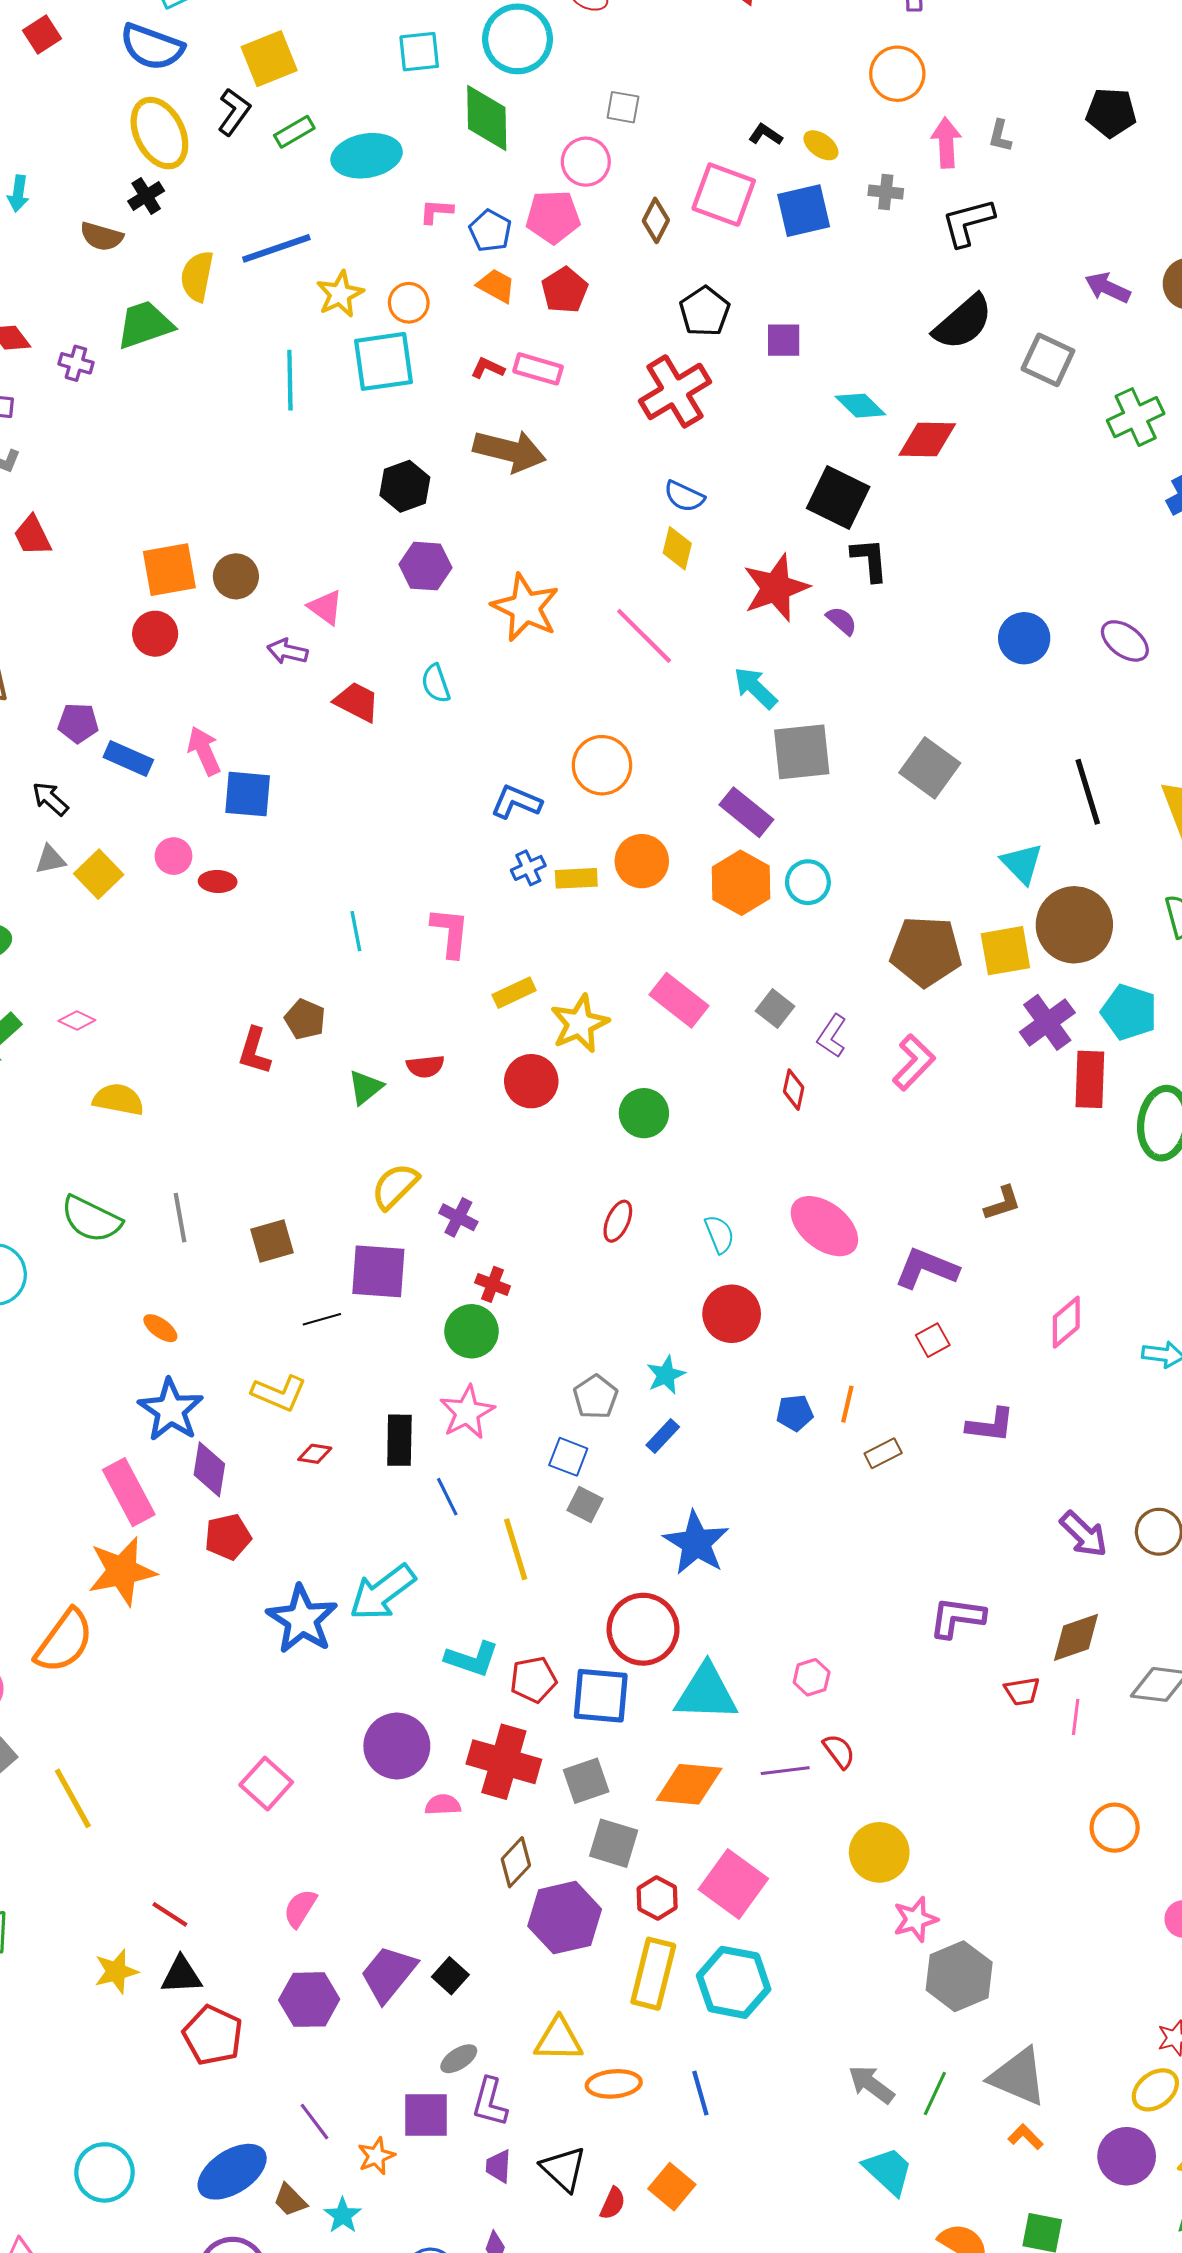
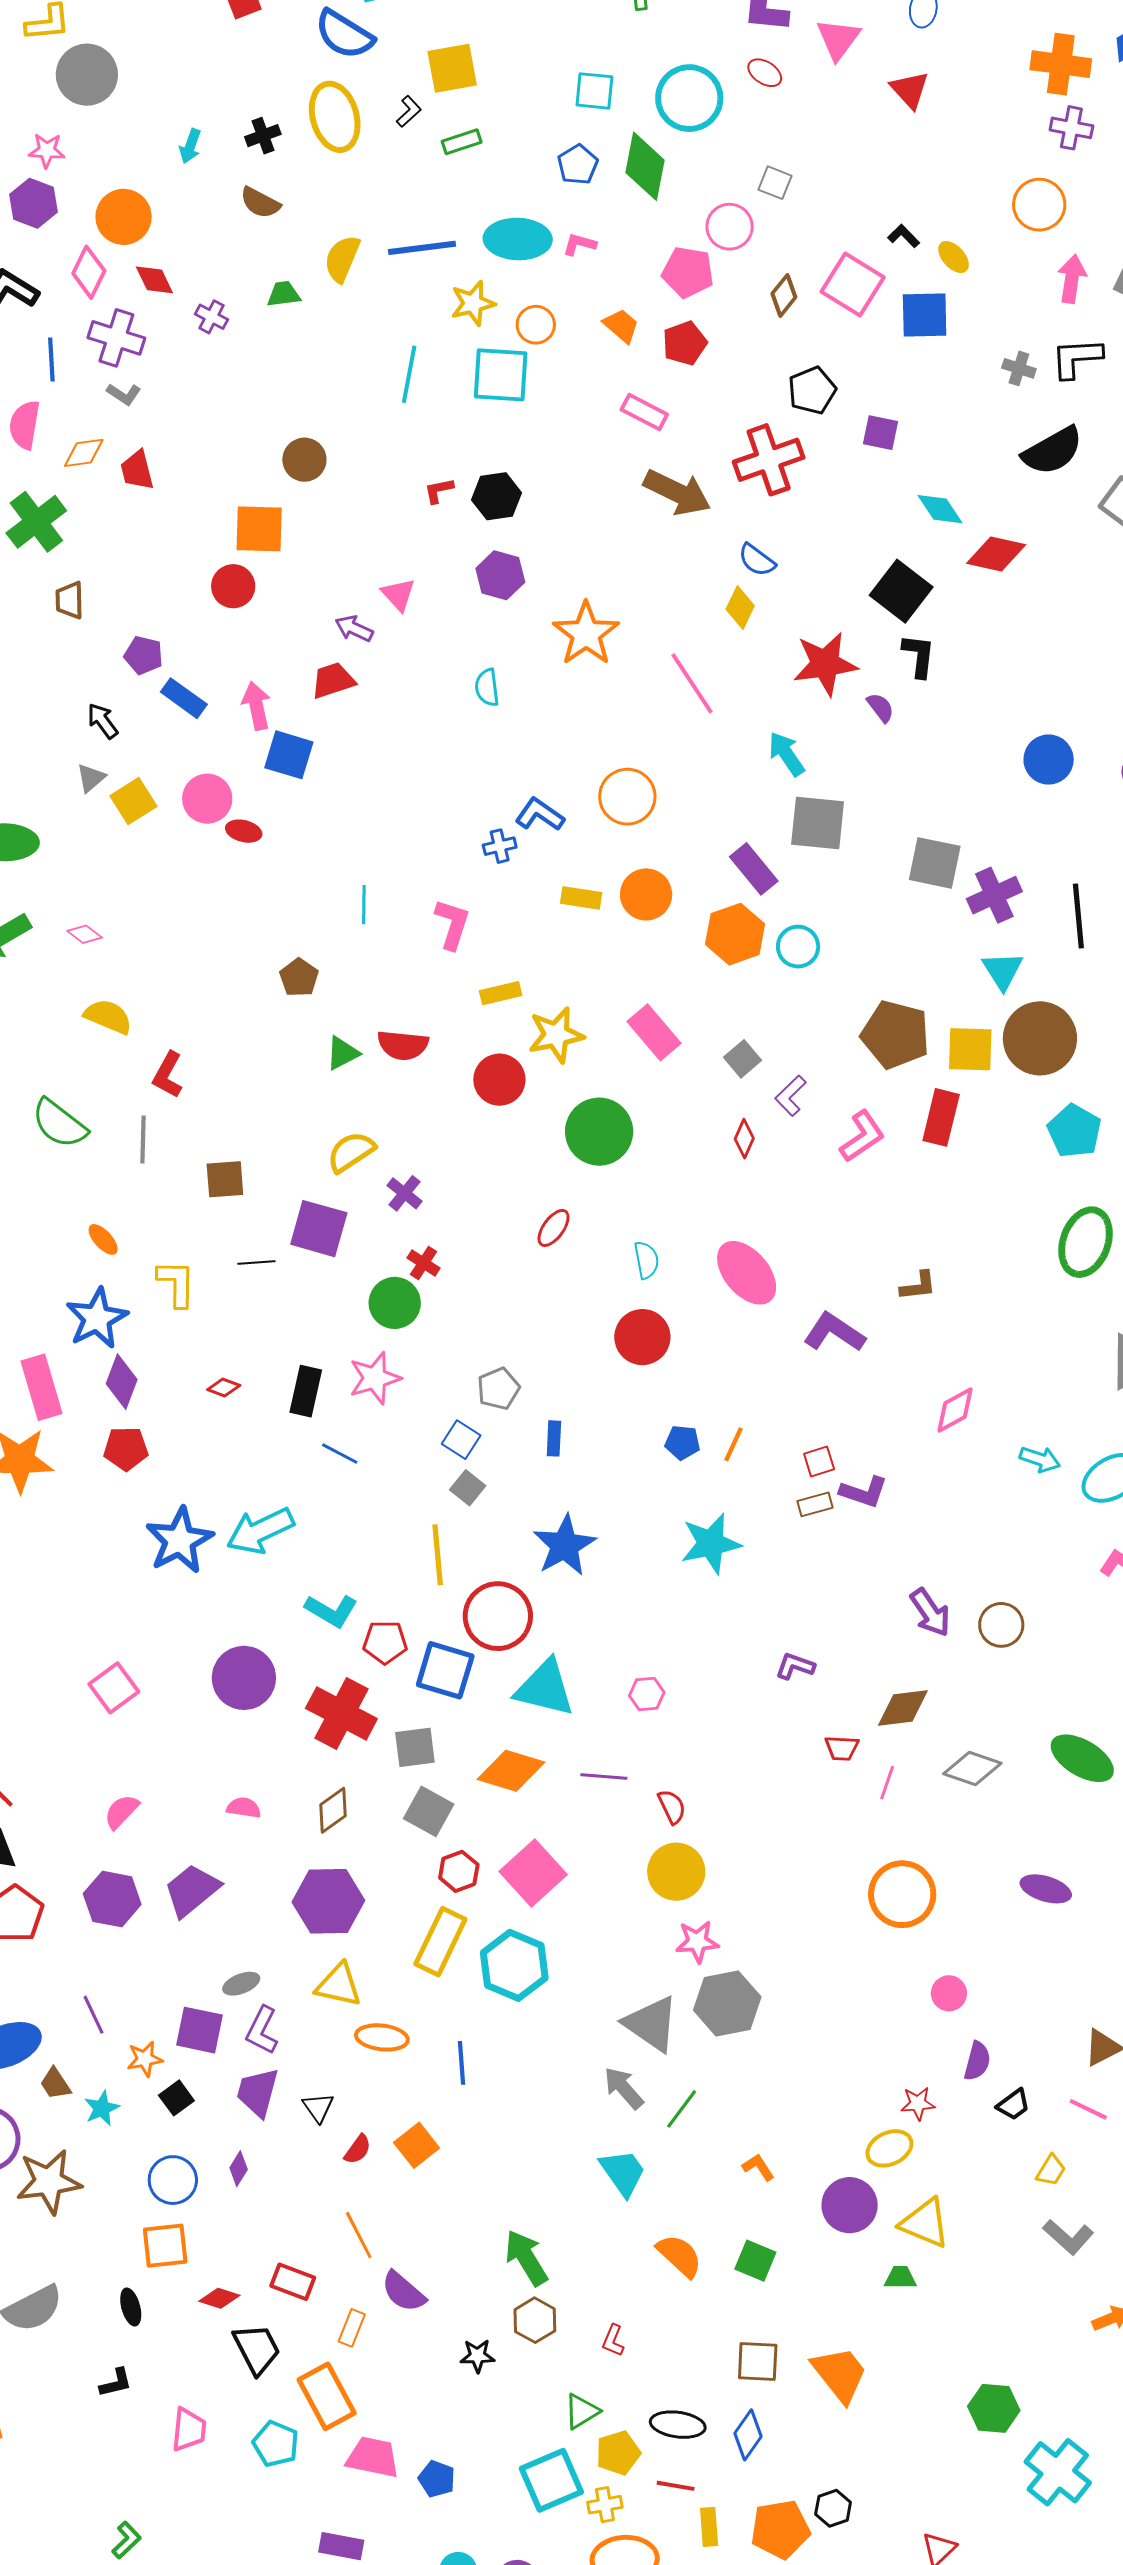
black L-shape: (234, 112) -> (409, 111), size x0.7
cyan ellipse: (367, 156) -> (518, 239), moved
gray cross: (886, 192) -> (1019, 368), moved
black cross: (146, 196) -> (263, 136), moved
blue pentagon: (490, 231) -> (578, 165), moved
green trapezoid: (145, 325) -> (284, 294), size x0.6
red L-shape: (488, 368) -> (439, 491), moved, turned -48
brown arrow: (510, 451) -> (677, 492), moved
brown circle: (236, 576) -> (304, 460), moved
red trapezoid: (357, 702) -> (333, 680), moved, turned -57
gray square: (930, 768) -> (935, 863), turned -36
pink circle: (174, 856) -> (207, 799), size x1.4
gray triangle: (50, 859) -> (91, 778), turned -40
blue cross: (528, 868) -> (500, 846), moved
purple cross: (1047, 1022) -> (994, 895), moved
red L-shape: (254, 1051) -> (168, 1075), moved
red semicircle: (425, 1066) -> (403, 1045), size x1.4
red rectangle: (1090, 1079) -> (941, 1117), moved
green circle: (644, 1113) -> (599, 1132), size x1.4
red square: (933, 1340) -> (819, 1462), moved
cyan star: (666, 1375) -> (711, 1543), moved, size x1.6
yellow L-shape: (279, 1393) -> (176, 1283), moved, turned -124
blue rectangle: (663, 1436) -> (554, 1438), turned -52
brown rectangle: (883, 1453) -> (815, 1504), moved
blue line: (447, 1497) -> (340, 1454), turned -48
yellow line: (516, 1549) -> (438, 1555), moved
purple L-shape: (957, 1617) -> (795, 1666), size x0.7
red semicircle: (839, 1751) -> (672, 1807), moved
pink semicircle: (443, 1805) -> (244, 1808), moved
orange circle: (1115, 1828) -> (902, 1894), size x1.4
purple hexagon: (565, 1918) -> (328, 1901), moved
black square: (450, 1976) -> (176, 2098), moved
gray triangle: (1018, 2077) -> (651, 2024), moved
purple trapezoid: (498, 2166) -> (258, 2092), size x1.6
black triangle: (564, 2169) -> (318, 2108), size x0.7

